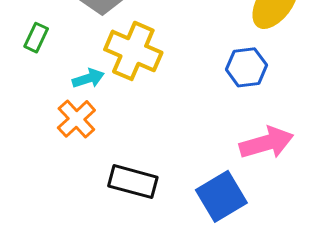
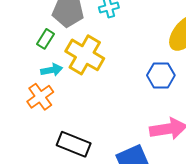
green rectangle: (36, 38) -> (45, 39), moved

